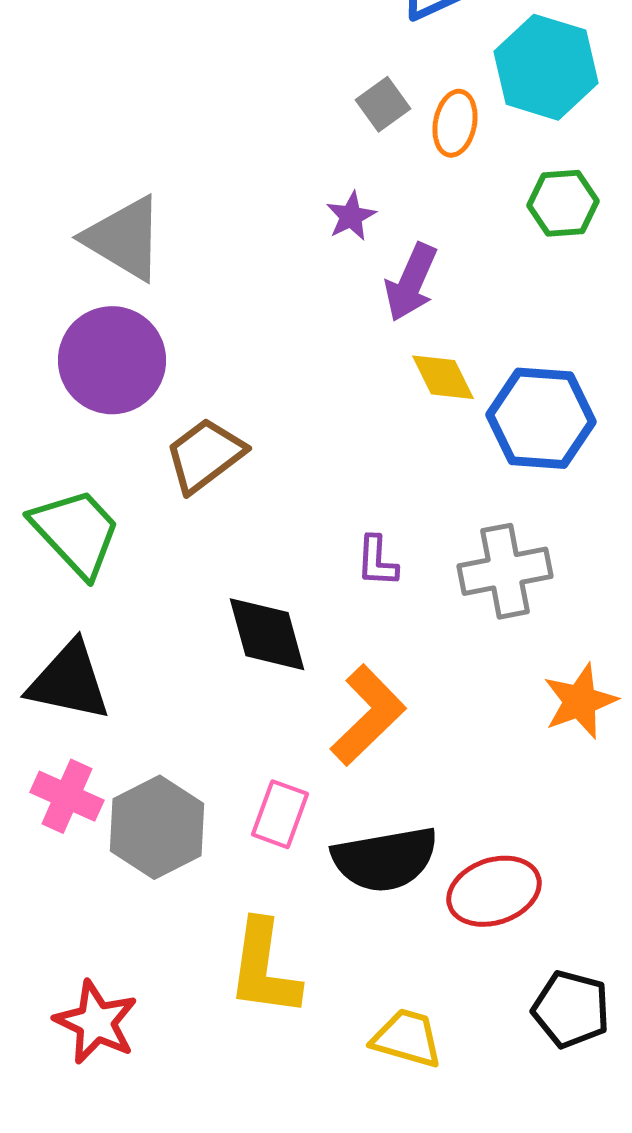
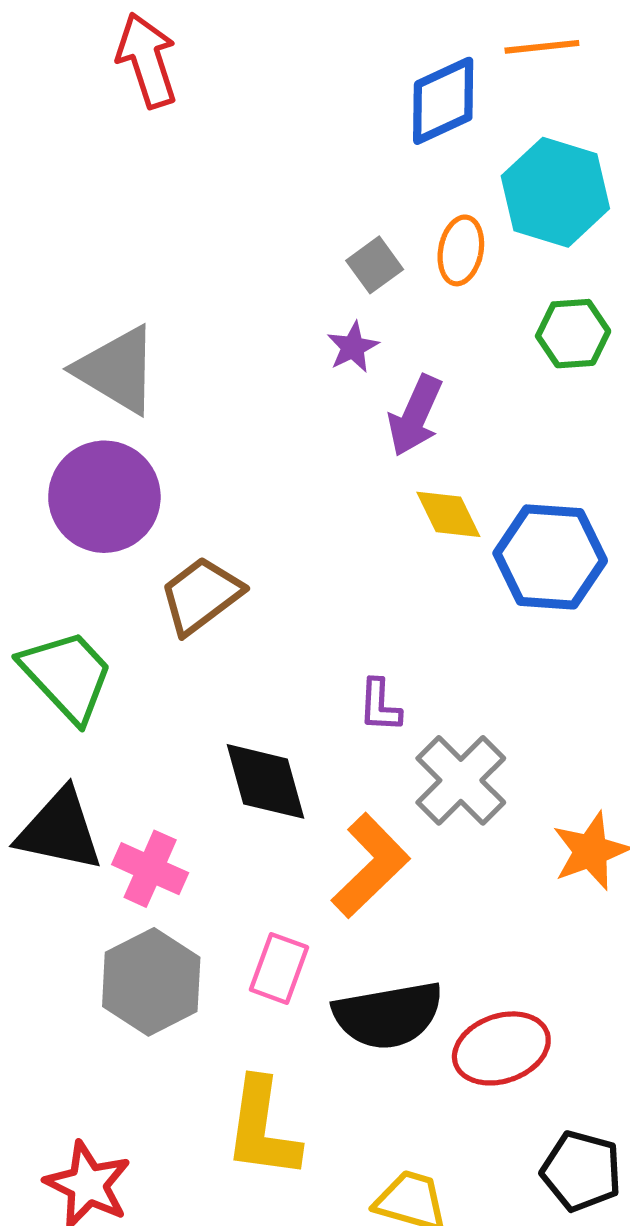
gray square: (383, 104) -> (375, 265), moved
gray cross: (505, 571) -> (461, 780), moved, turned -34
pink cross: (67, 796) -> (150, 869), moved

